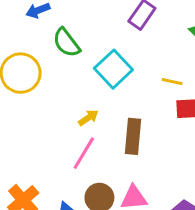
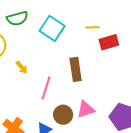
green semicircle: (66, 43) -> (17, 18), turned -55
yellow arrow: (88, 118) -> (22, 67), moved, turned 96

